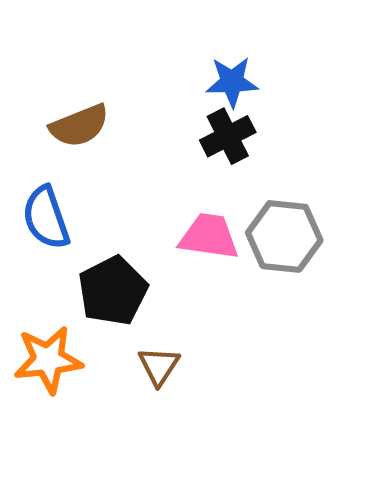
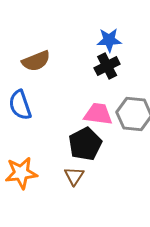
black pentagon: (113, 291) -> (85, 144), moved

